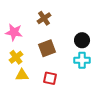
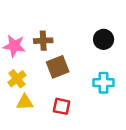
brown cross: (44, 18) -> (43, 41), moved, turned 32
black circle: (82, 40) -> (104, 39), moved

